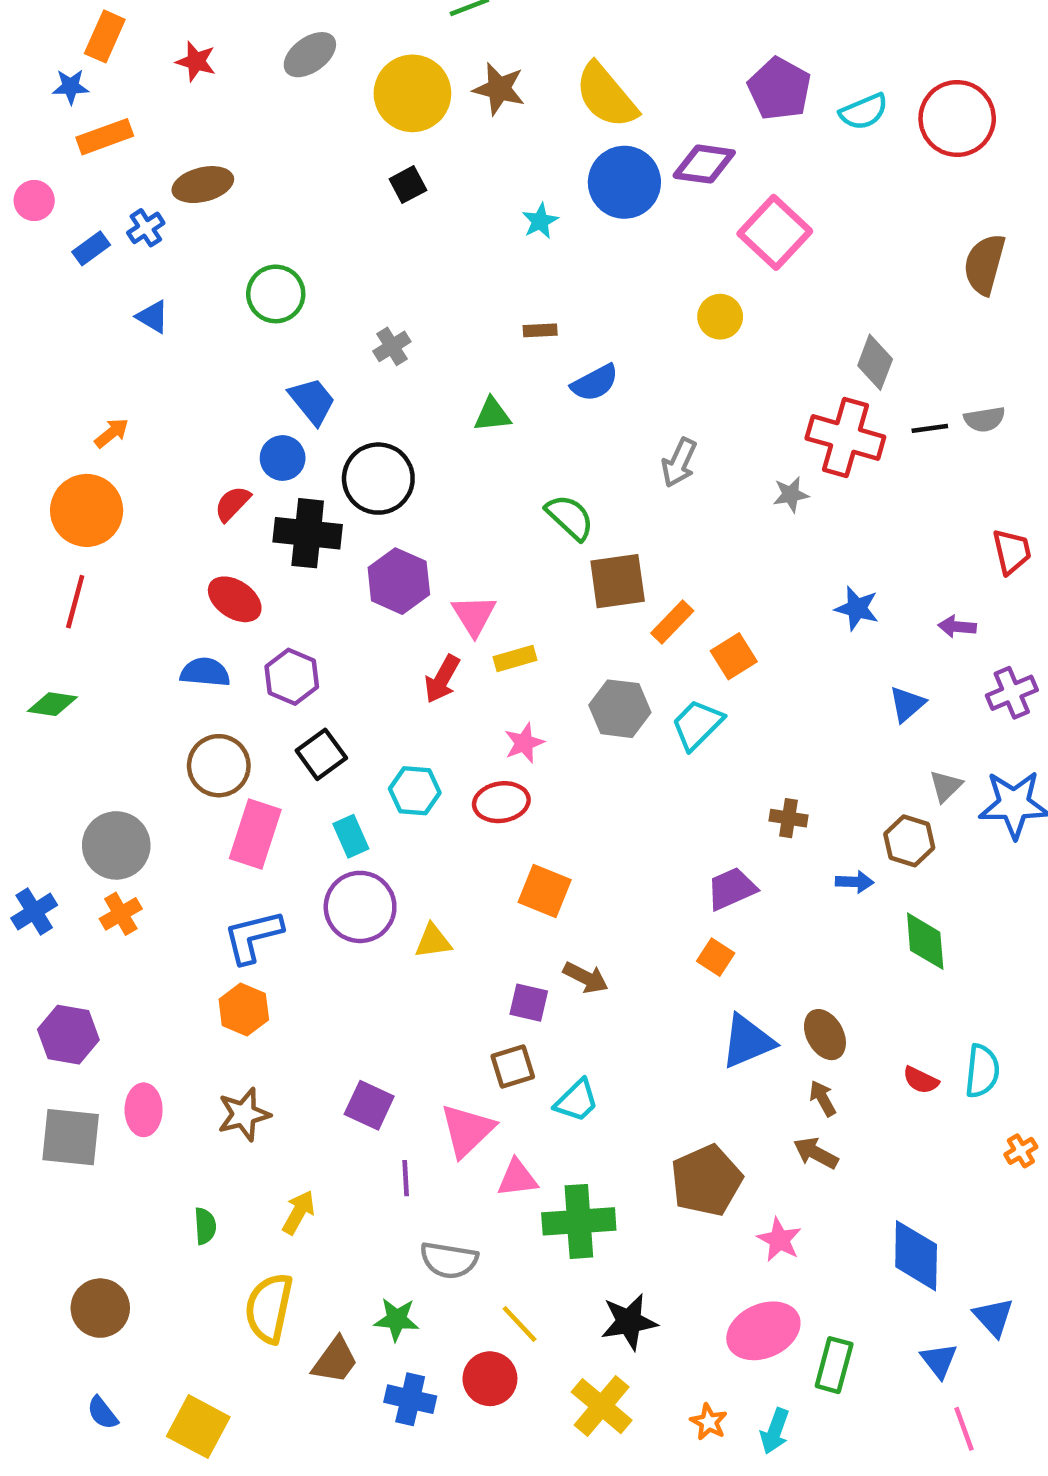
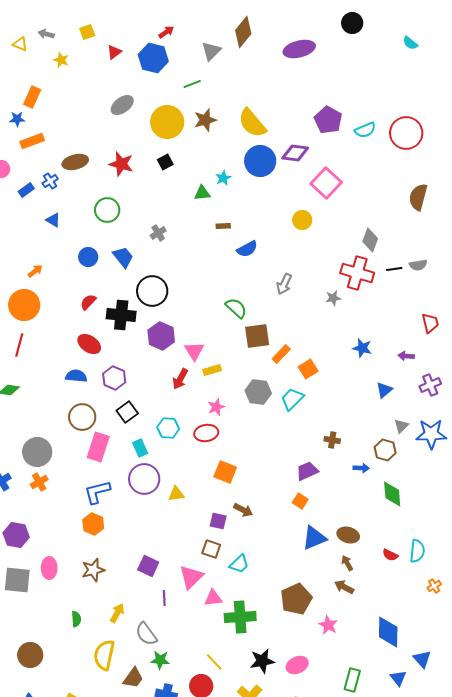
red star: (196, 61) -> (121, 164), moved, size x1.4
brown star: (499, 89) -> (205, 120), turned -30
green triangle: (492, 415) -> (202, 193), moved
blue circle: (283, 458) -> (88, 257), moved
brown ellipse: (825, 1035) -> (348, 535), turned -45
brown square: (513, 1066) -> (211, 549), turned 36
gray semicircle: (449, 1260) -> (146, 634), moved, turned 45
pink ellipse: (763, 1331) -> (297, 665), moved, size x0.7

